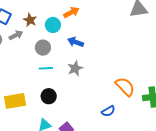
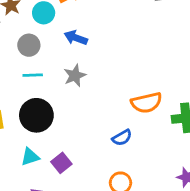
orange semicircle: (125, 87) -> (146, 103), turned 120
black circle: (49, 96) -> (36, 115), size x1.5

